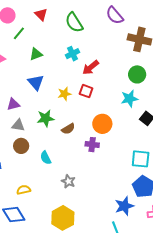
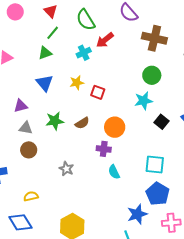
green line: (19, 33) -> (53, 33), moved
red arrow: (91, 67) -> (105, 40), moved
yellow star: (64, 94) -> (77, 83), moved
brown semicircle: (68, 129) -> (82, 123), moved
cyan semicircle: (46, 158) -> (114, 172), moved
gray star: (68, 181) -> (66, 169), moved

